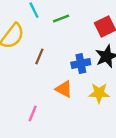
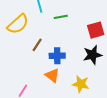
blue cross: (81, 63) -> (57, 56), moved

